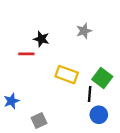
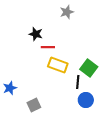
gray star: (84, 31) -> (67, 12), moved
red line: (26, 54) -> (48, 47), moved

